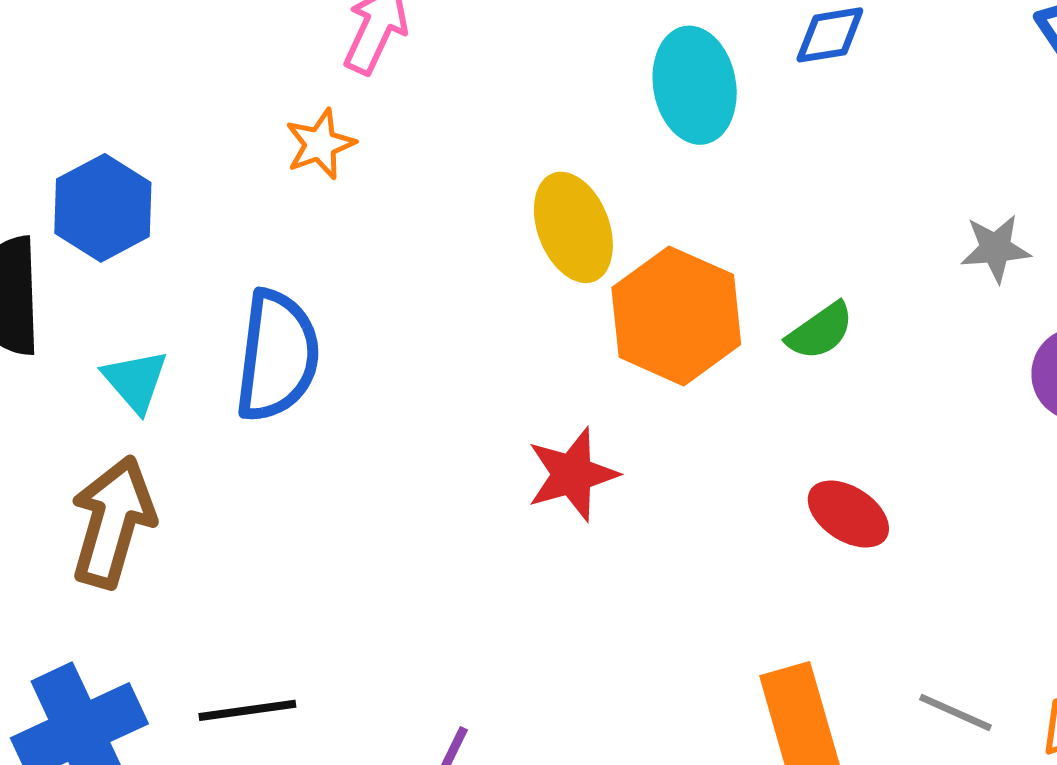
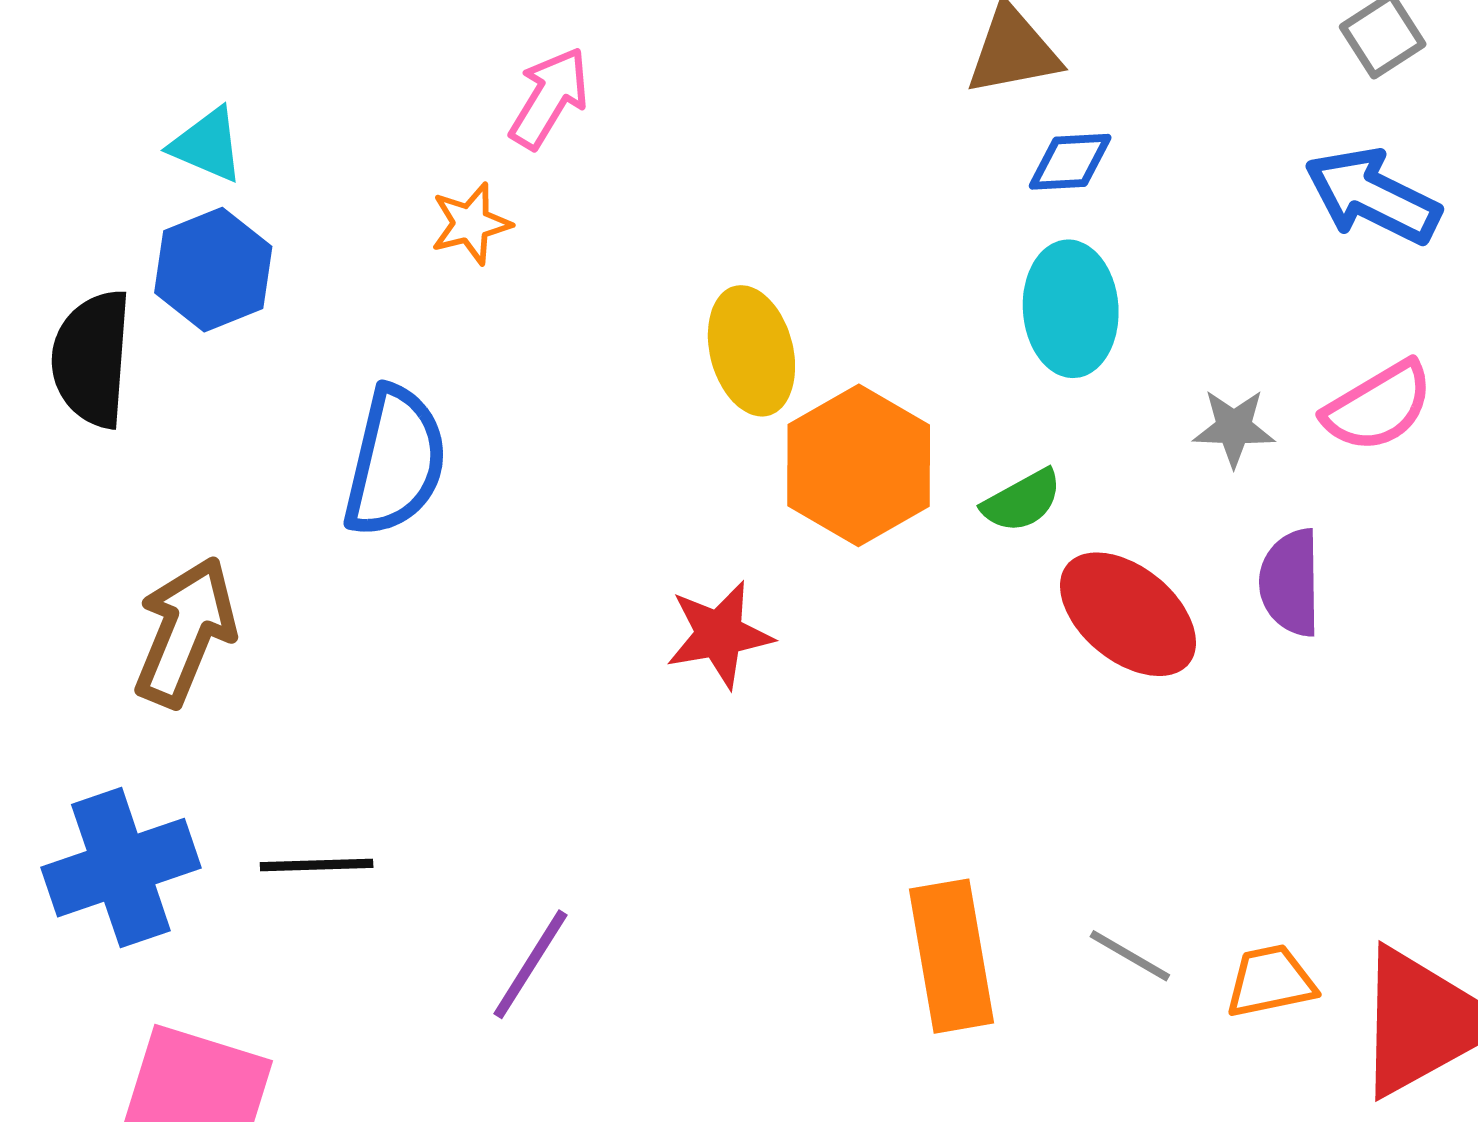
cyan ellipse: (695, 85) -> (1071, 309), moved
cyan triangle: (135, 381) -> (207, 145), moved, turned -32
red ellipse: (848, 514) -> (1128, 614), moved, size x1.5

